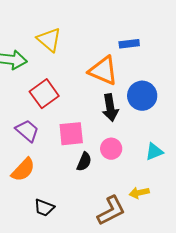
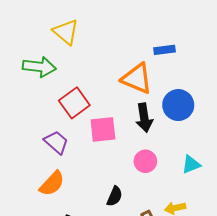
yellow triangle: (49, 40) -> (66, 32), moved
pink square: (71, 134) -> (103, 129), moved
black semicircle: (84, 162) -> (115, 196), moved

